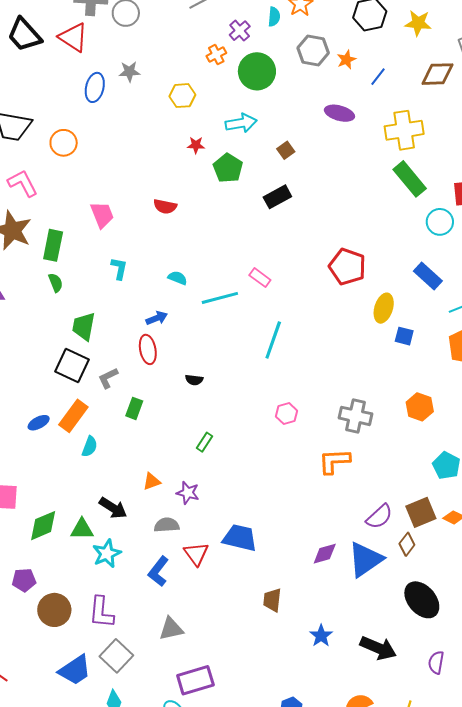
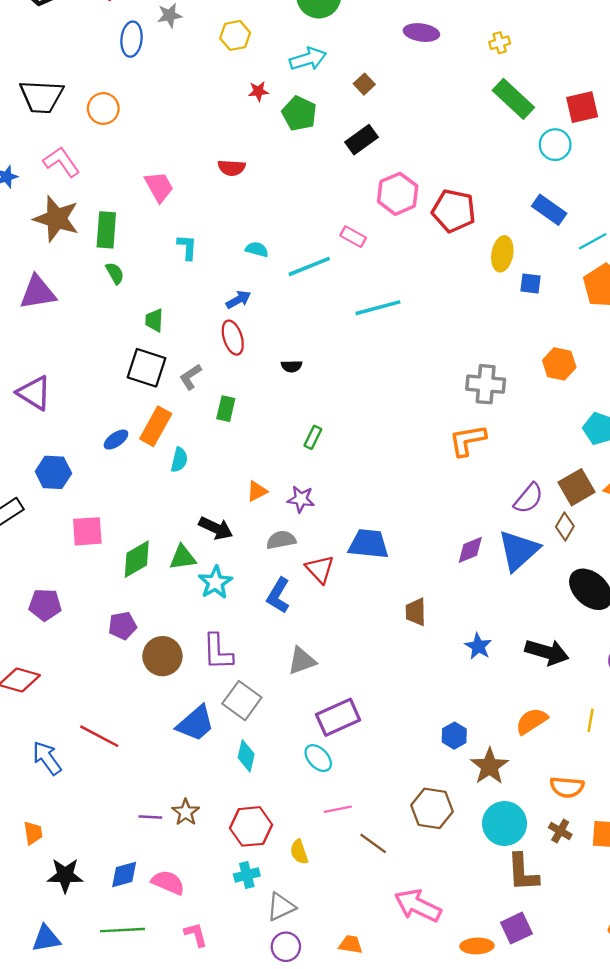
yellow cross: (404, 130) -> (500, 43), size x0.5
green trapezoid: (84, 326) -> (154, 320), size x0.7
cyan line: (273, 340) -> (378, 308), turned 63
pink hexagon: (286, 414) -> (398, 194), moved, size x1.6

